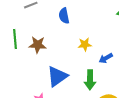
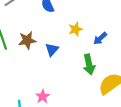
blue triangle: (57, 76) -> (52, 50), moved, size x0.6

